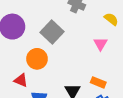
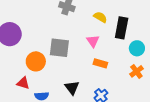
gray square: (52, 32) -> (59, 48), moved, turned -30
orange rectangle: (98, 82) -> (100, 63), moved

